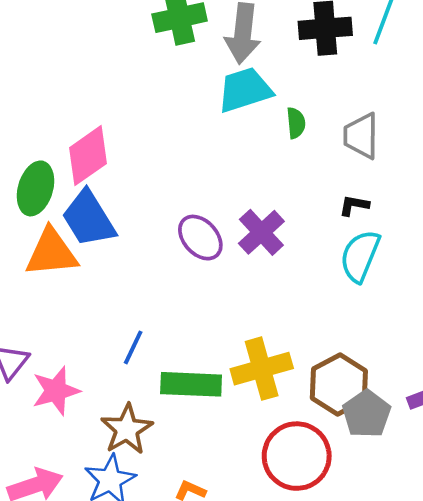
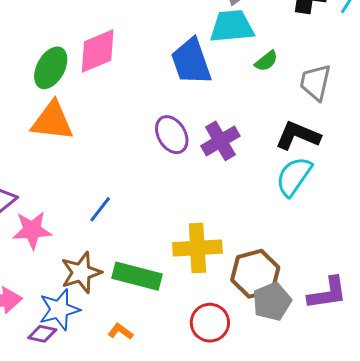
green semicircle: (296, 123) -> (266, 61), turned 45
black L-shape: (354, 205) -> (298, 136), size x1.8
blue trapezoid: (89, 219) -> (191, 61), moved
green rectangle: (191, 384) -> (137, 276), moved
red circle: (297, 456) -> (210, 323), size x0.7

